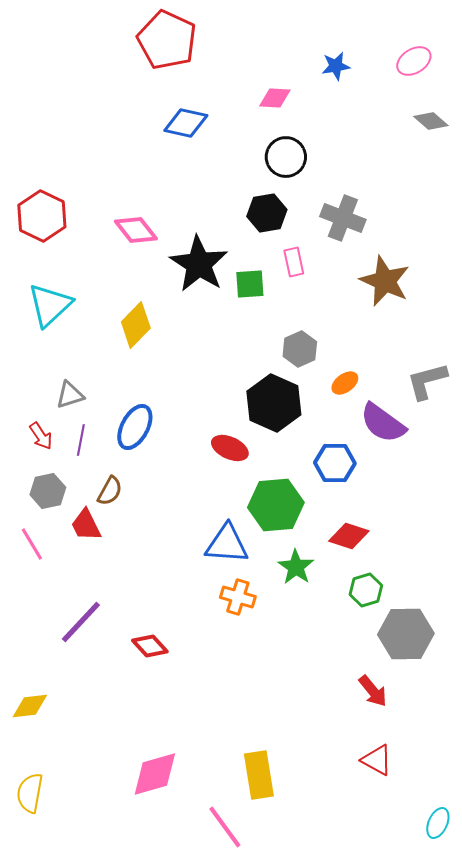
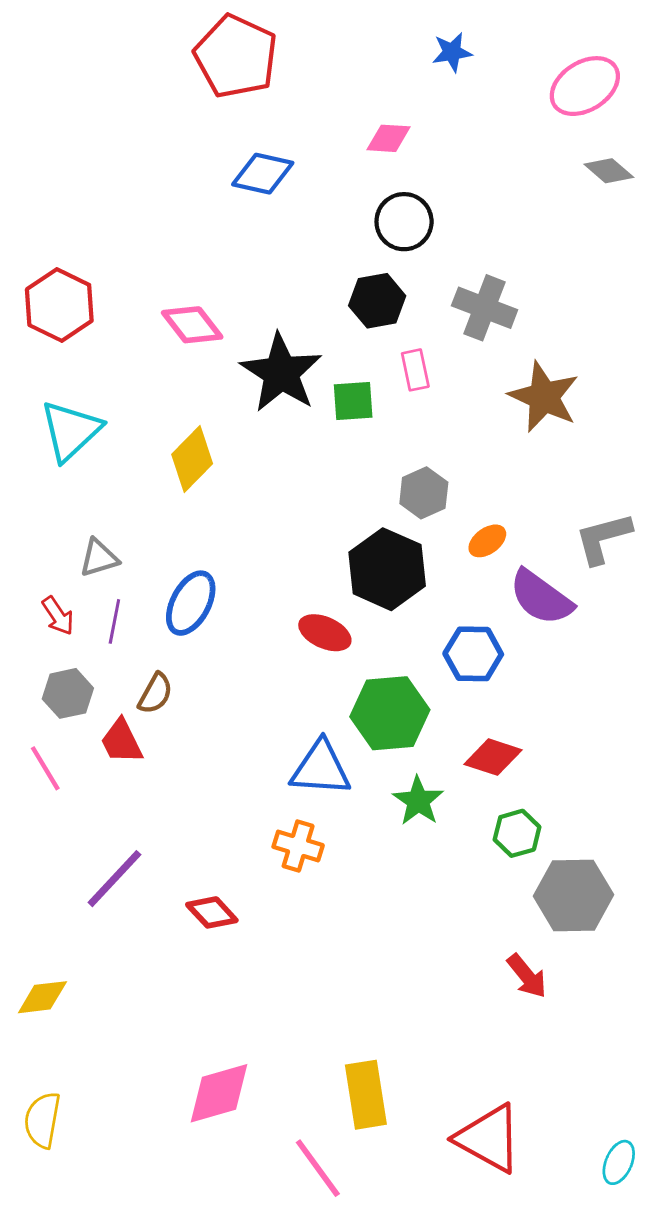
pink ellipse: (414, 61) -> (585, 86), size x1.4
blue star: (336, 66) -> (452, 52), moved
orange cross: (238, 597) -> (298, 846), moved
red triangle: (377, 760) -> (489, 1138), moved, size x1.6

